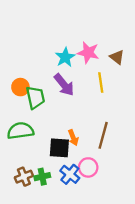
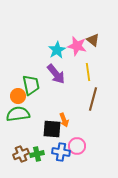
brown triangle: (117, 57) -> (93, 40), moved
orange circle: (20, 87) -> (18, 96), moved
brown line: (103, 135) -> (93, 99), moved
blue cross: (70, 174) -> (61, 152), turned -30

